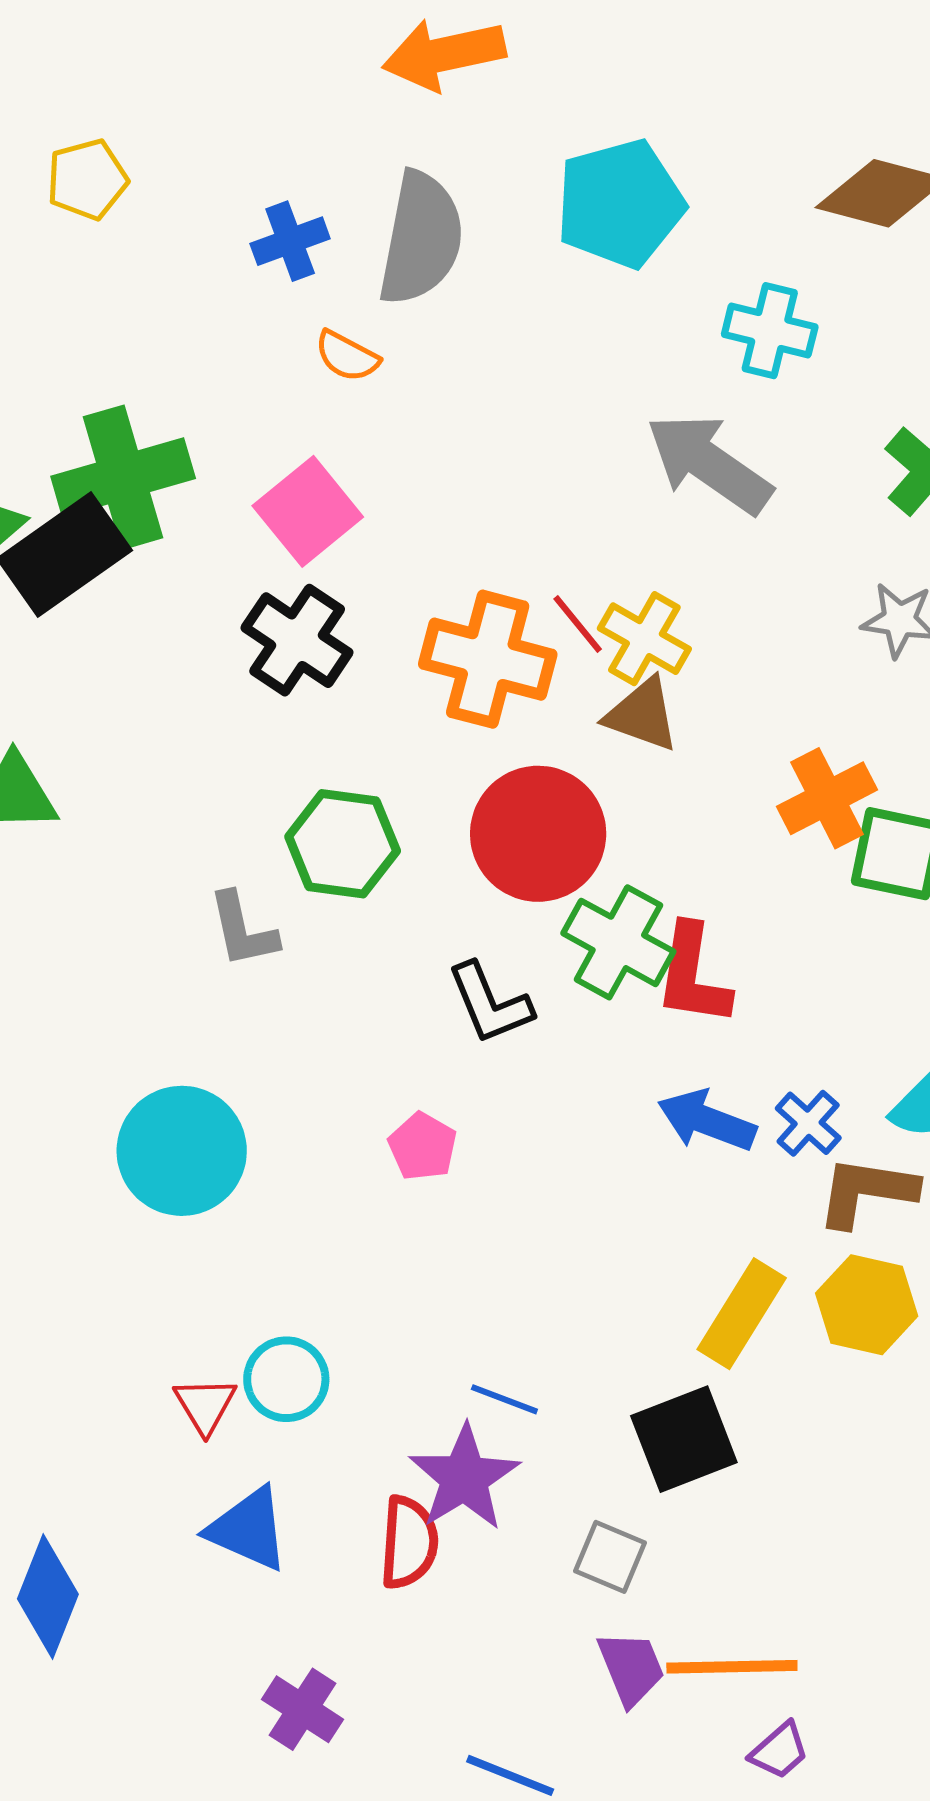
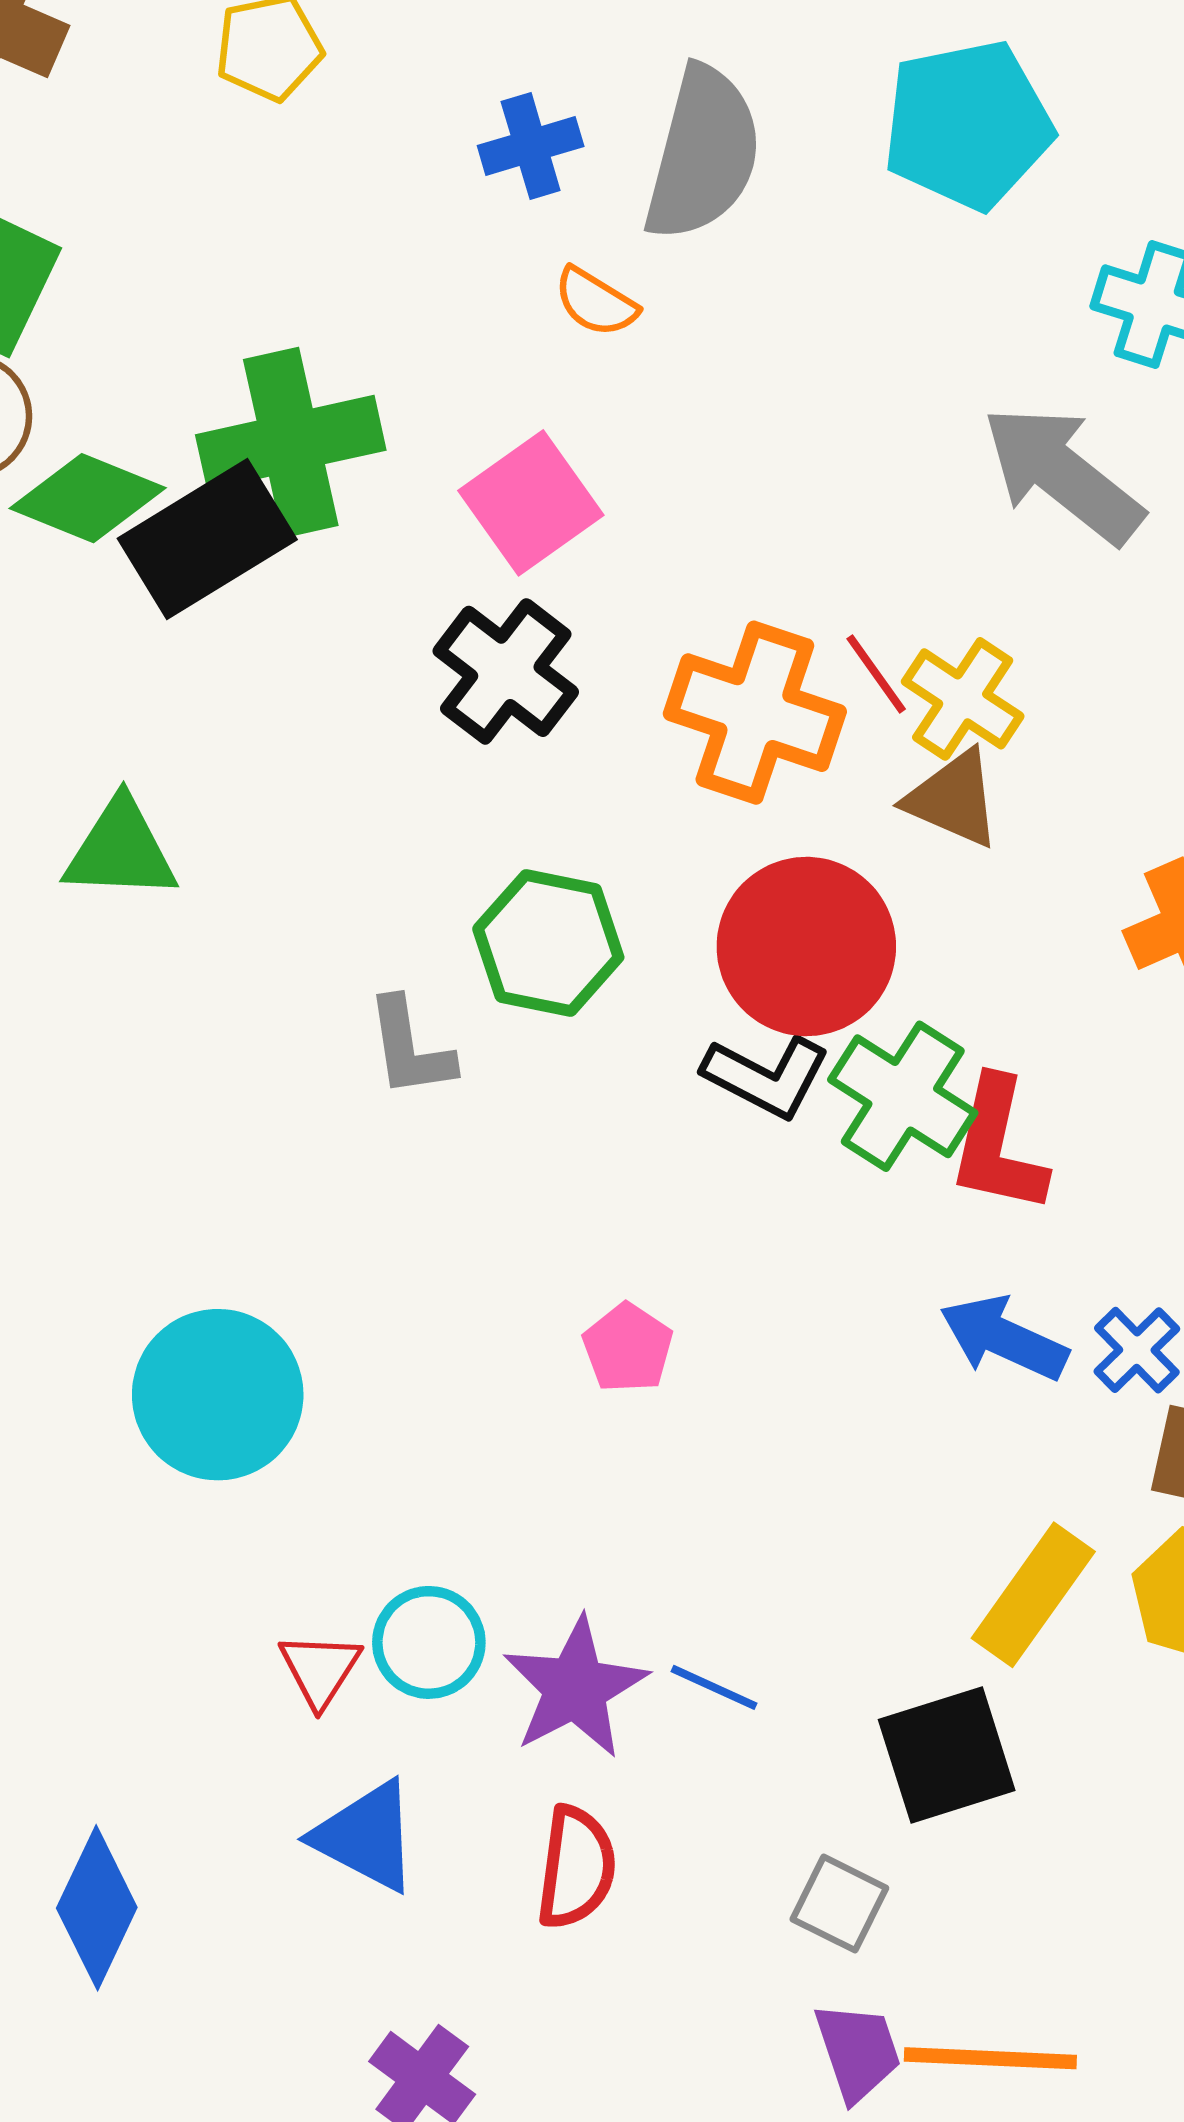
black L-shape: (490, 1003) -> (766, 1077), moved, turned -44
cyan circle: (182, 1151) -> (218, 1395), moved
purple star: (464, 1478) -> (575, 1688), moved

